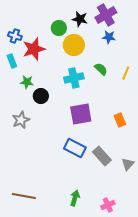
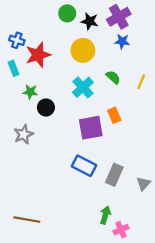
green circle: (59, 28) -> (67, 13), moved
cyan cross: (74, 78) -> (83, 87), turned -30
orange rectangle: (120, 120) -> (114, 115), moved
gray rectangle: (102, 156) -> (114, 175), turned 66
green arrow: (75, 198) -> (105, 215), moved

